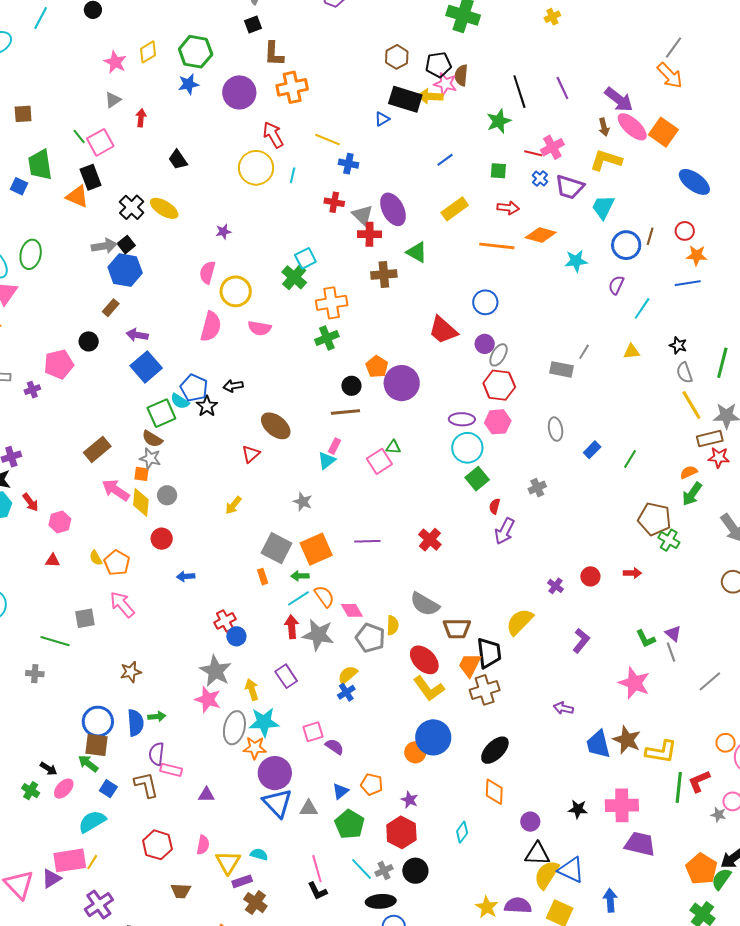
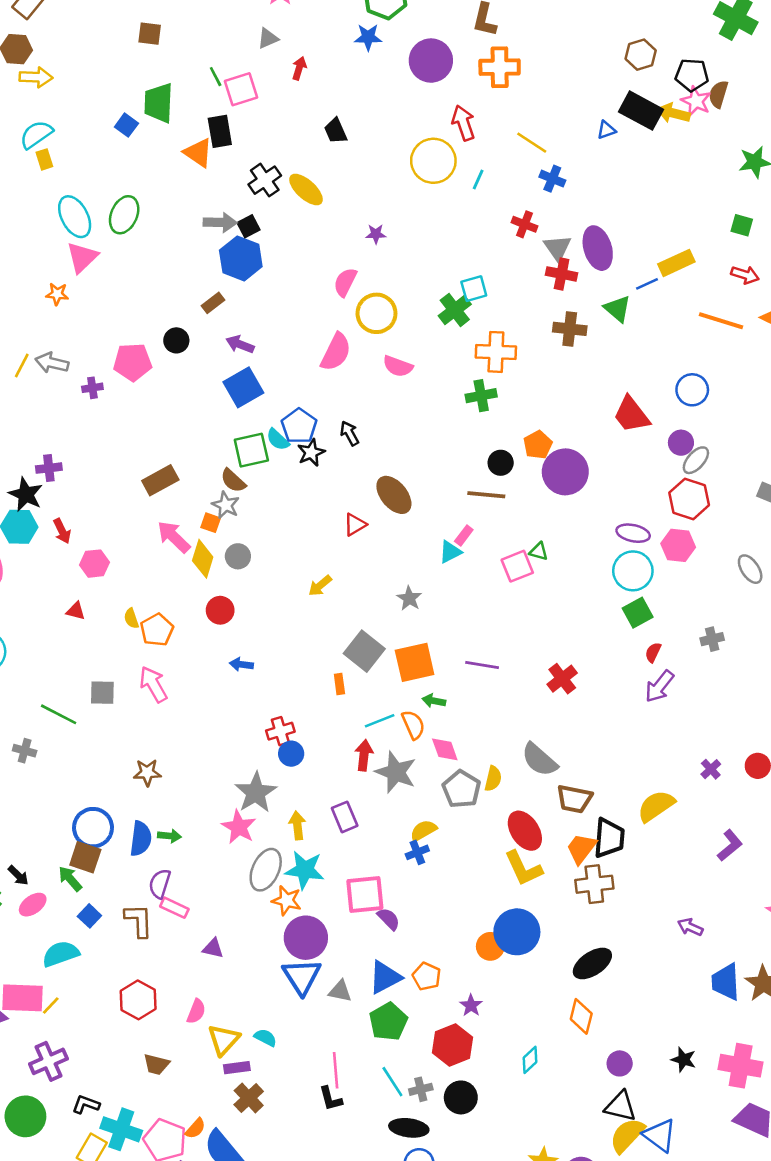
blue line: (445, 160) -> (647, 284), moved
black arrow: (233, 386) -> (350, 433), turned 60
gray ellipse: (556, 429) -> (750, 569), turned -35
green arrow: (300, 576) -> (434, 701), moved
pink square: (313, 732) -> (365, 894), size x1.5
blue triangle: (340, 791) -> (385, 977), size x1.6

